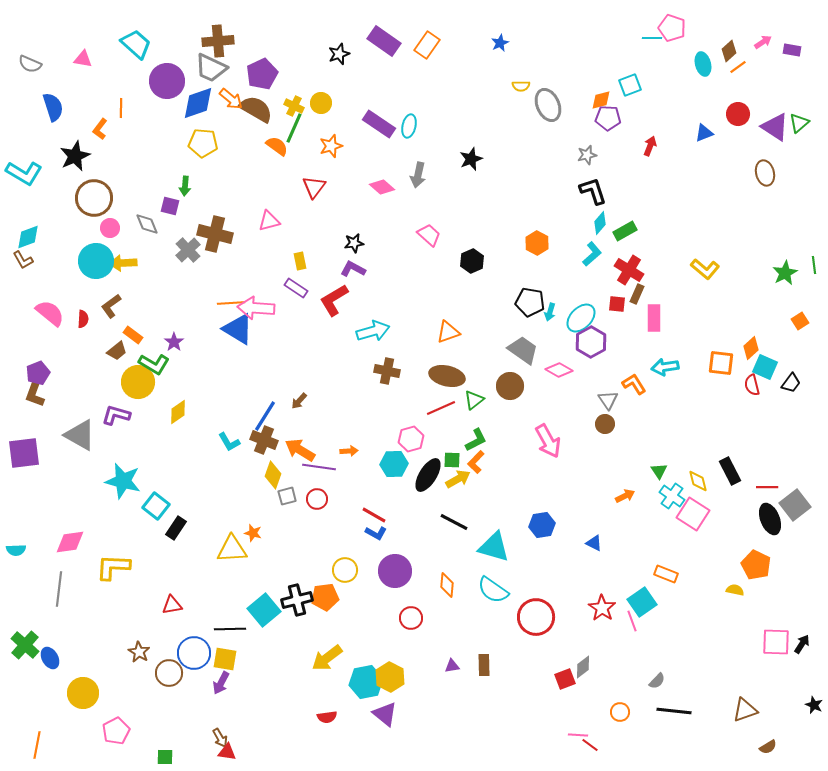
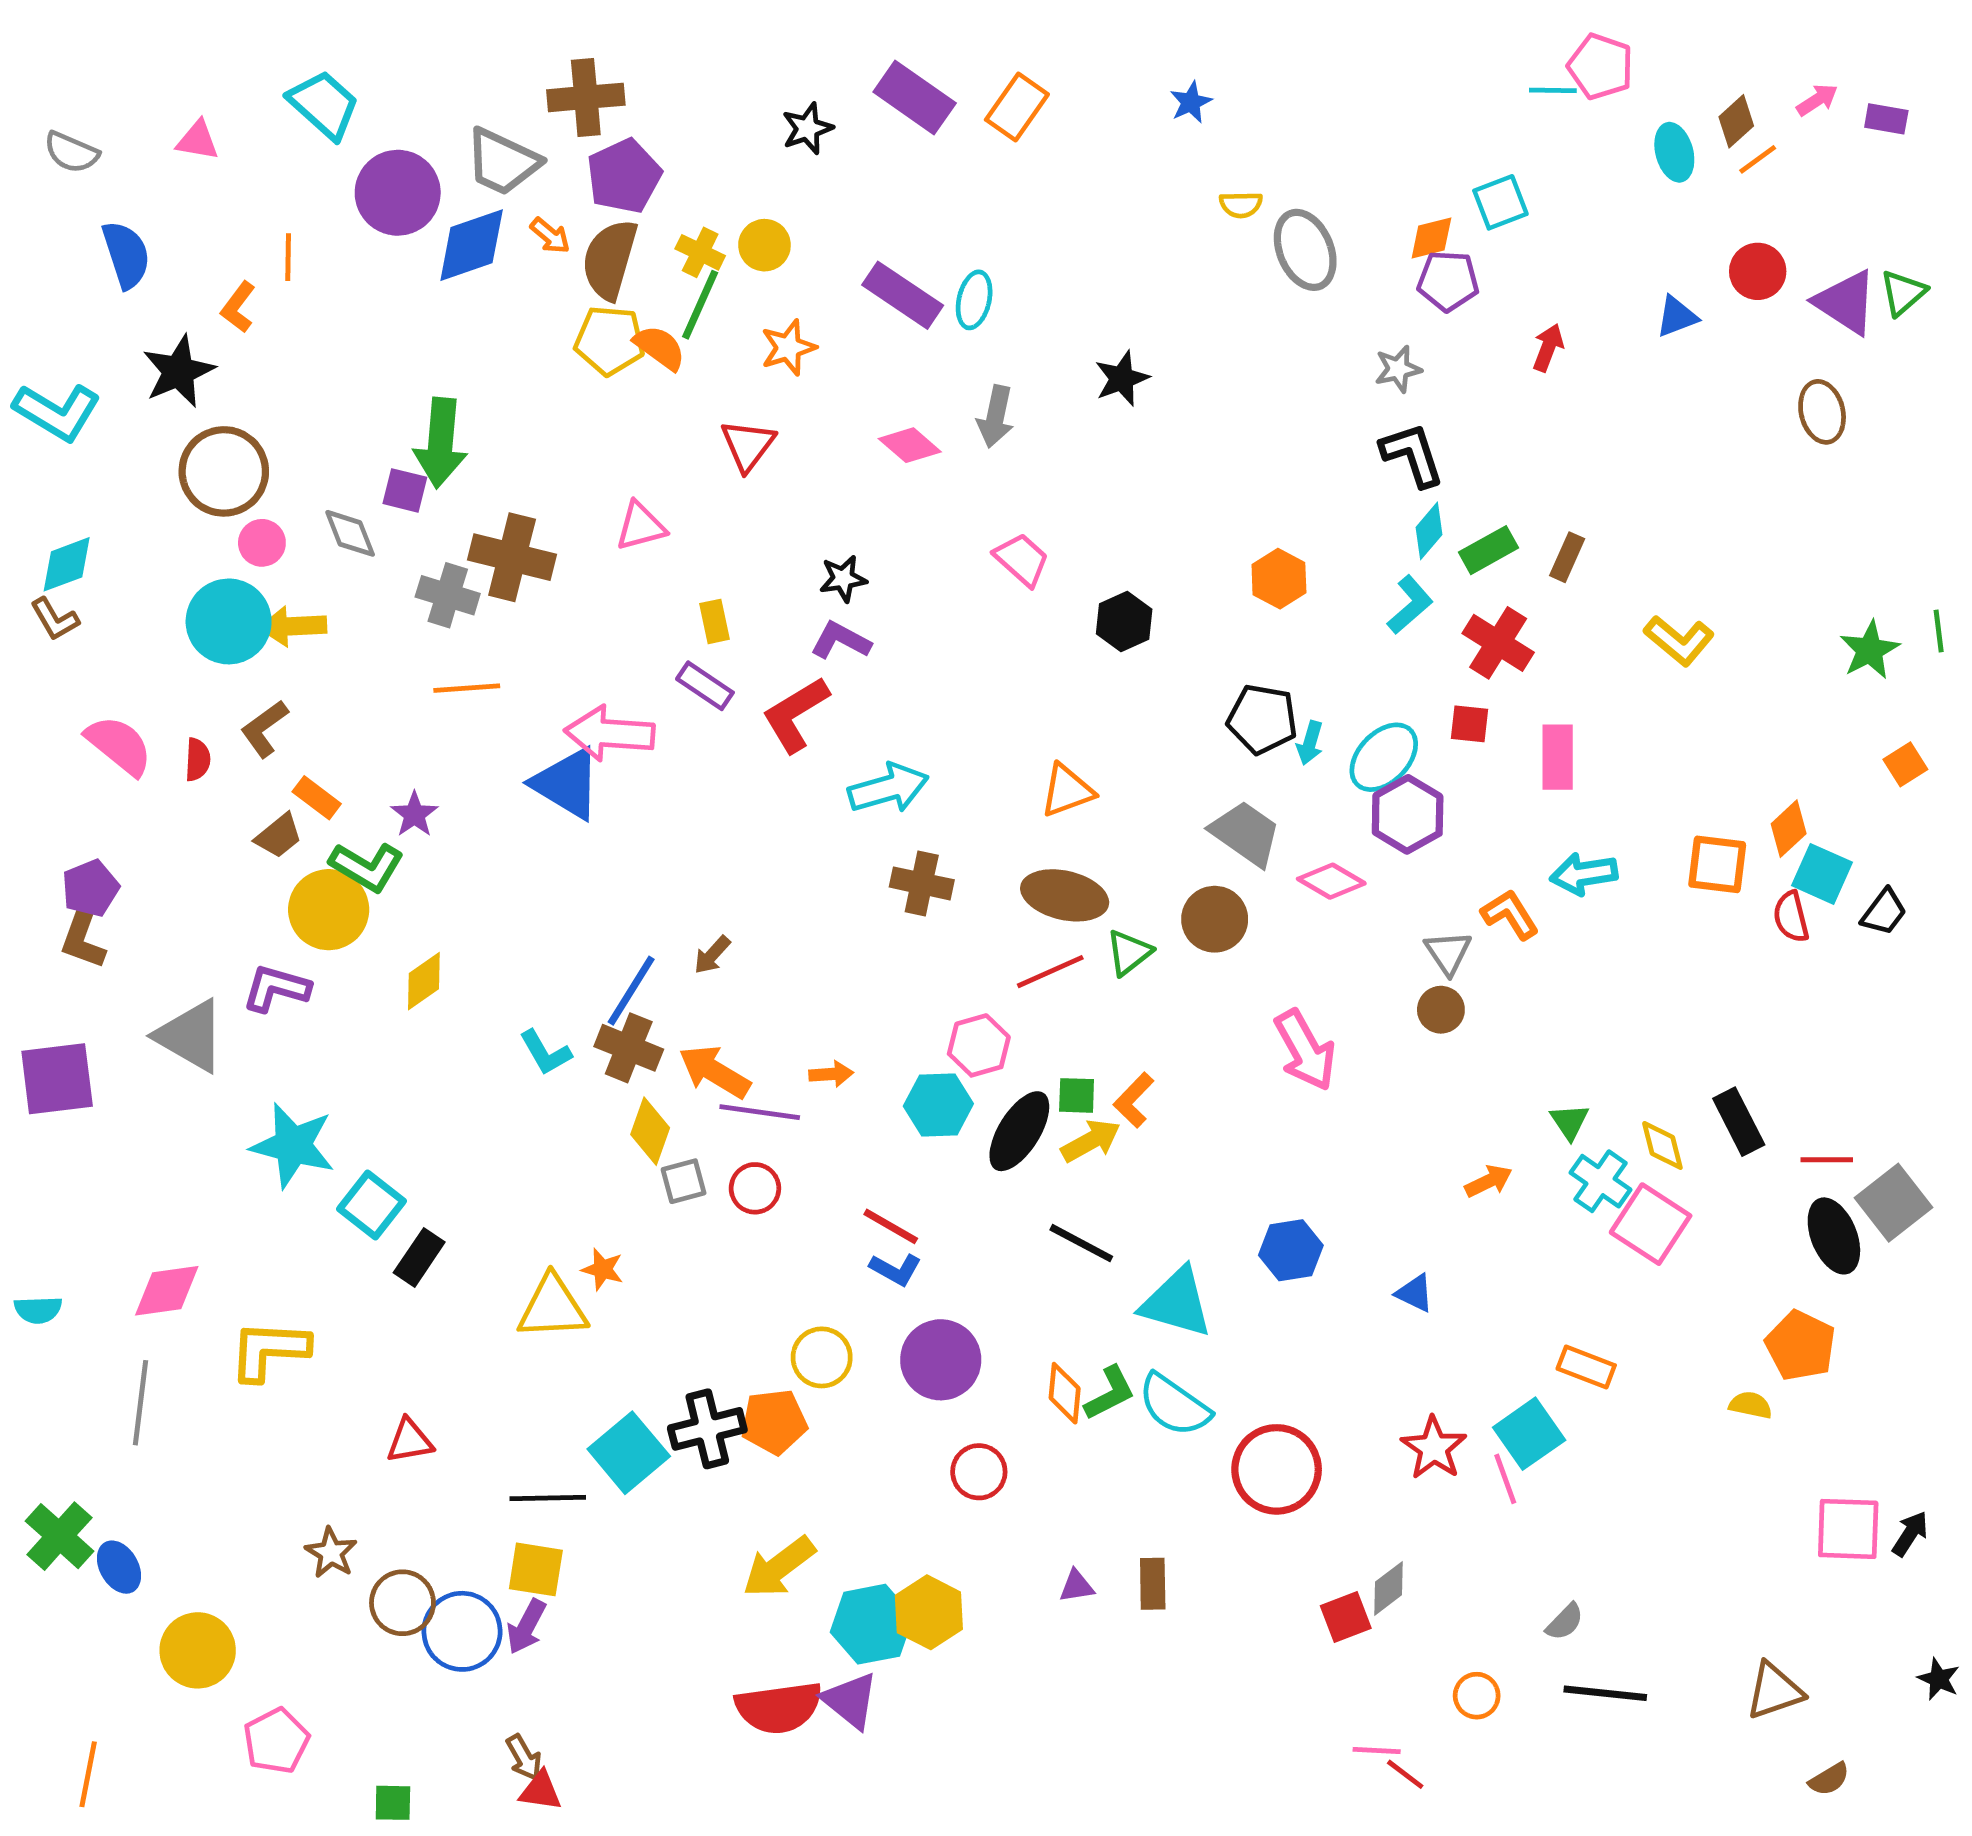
brown cross: (218, 41) -> (586, 97), moved
orange arrow: (231, 99) -> (550, 236), size x0.7
brown semicircle: (256, 109) -> (610, 259), turned -104
yellow pentagon: (203, 143) -> (610, 340), moved
green arrow: (185, 186) -> (441, 443), size x1.8
gray cross: (188, 250) -> (448, 595), turned -30
brown rectangle: (637, 294) -> (1567, 557), moved
orange line: (231, 303) -> (467, 688), moved
green L-shape: (476, 440) -> (1110, 1393), moved
blue circle: (194, 653) -> (462, 1631), moved
purple triangle: (385, 714) -> (850, 1700), moved
red semicircle: (327, 717) -> (779, 1708), size x1.8

